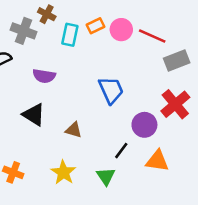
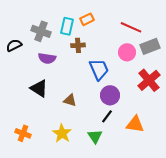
brown cross: (47, 14) -> (78, 45), moved, turned -32
pink circle: (121, 30) -> (127, 52), moved
gray cross: (23, 31) -> (41, 31), moved
purple circle: (144, 125) -> (110, 95), moved

